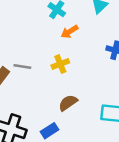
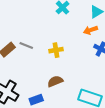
orange arrow: (70, 32) -> (90, 30), moved

